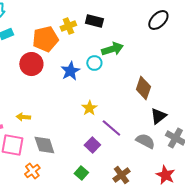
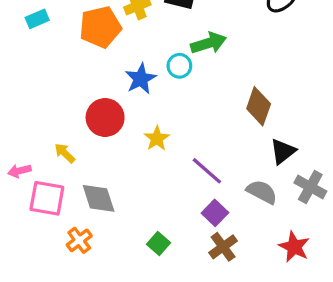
red circle: (31, 64) -> (105, 118), moved
yellow star: (89, 108) -> (157, 139), moved
yellow arrow: (23, 117) -> (65, 153), turned 40
purple square: (92, 145) -> (215, 213), moved

